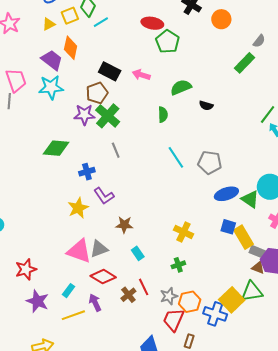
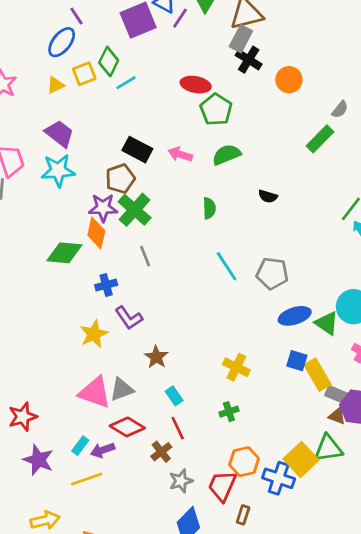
orange diamond: (71, 48) -> (96, 233), moved
green semicircle: (181, 87) -> (226, 155), moved
brown star: (124, 225) -> (156, 357), turned 30
red line: (144, 287) -> (178, 428), moved
gray star: (169, 296) -> (181, 481), moved
purple arrow: (95, 303) -> (103, 450), moved, turned -84

